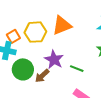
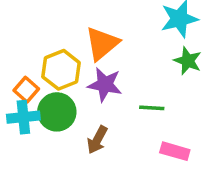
purple star: (54, 60) -> (105, 85), moved
green circle: (23, 69) -> (57, 112), moved

